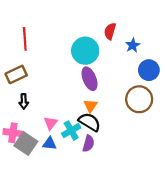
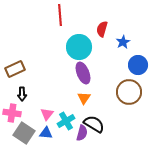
red line: (25, 39) -> (60, 15), moved
black semicircle: (90, 122) -> (94, 124), moved
pink cross: (13, 133) -> (12, 113), moved

